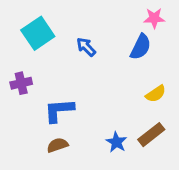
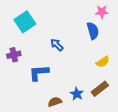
blue arrow: (86, 47) -> (57, 45), moved
blue semicircle: (141, 47) -> (93, 31), turned -42
brown semicircle: (57, 145) -> (55, 102), moved

